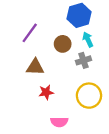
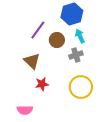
purple line: (30, 33) -> (38, 30), moved
brown triangle: (35, 67) -> (32, 61), turned 42
pink semicircle: (59, 122) -> (25, 110), moved

